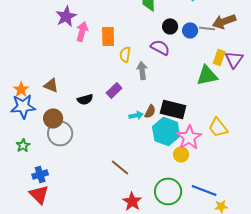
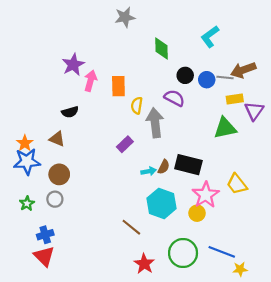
yellow rectangle: (219, 57) -> (235, 99), moved, turned 63
gray arrow: (142, 70) -> (155, 123), size x1.5
black semicircle: (85, 99) -> (70, 112), moved
cyan hexagon: (166, 131) -> (161, 203), moved
gray circle: (60, 133) -> (55, 199), moved, size x0.6

